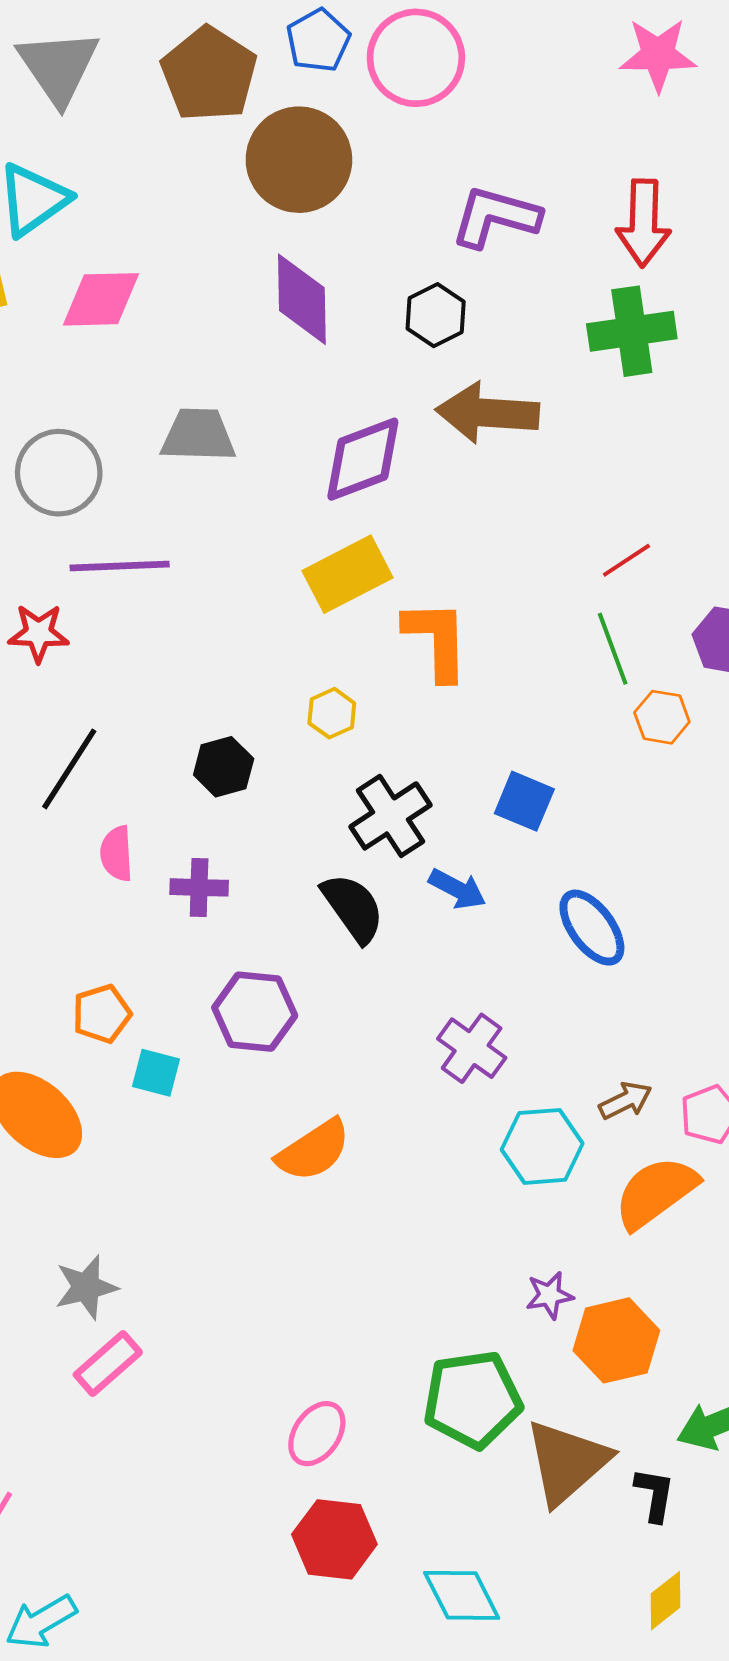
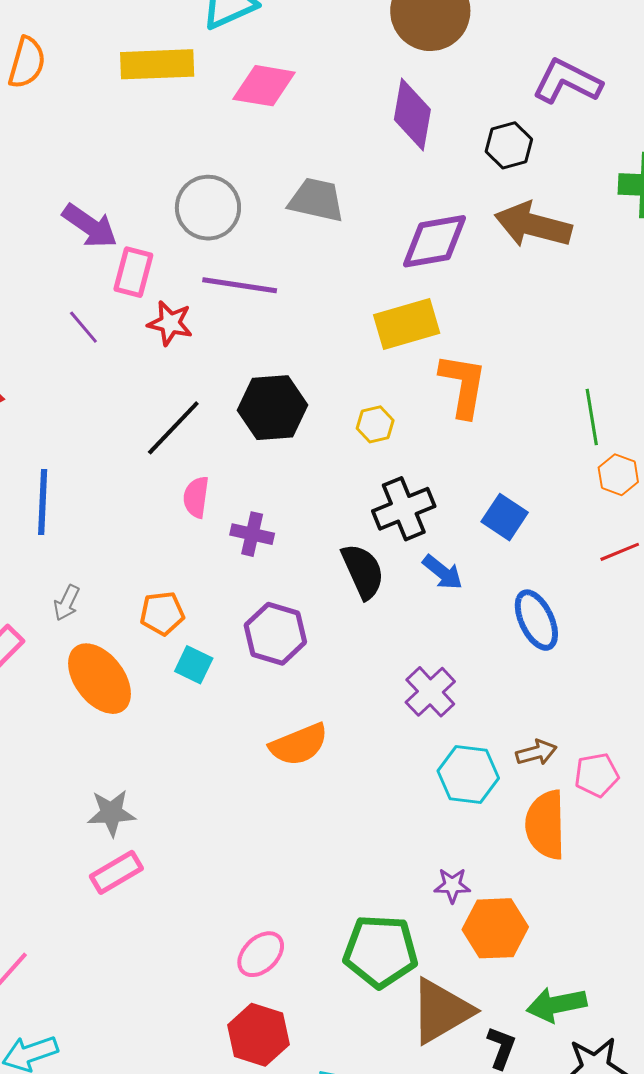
red line: (626, 560) -> (620, 552), moved
black hexagon: (224, 767) -> (272, 408), moved, size x1.5
orange semicircle: (656, 1192) -> (546, 825), turned -66

